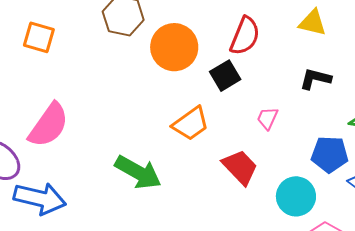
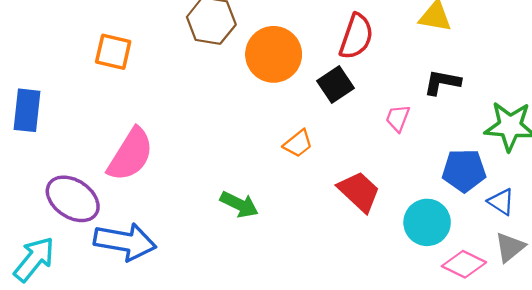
pink trapezoid: (268, 118) -> (398, 118), moved
orange trapezoid: (191, 124) -> (298, 144), size x0.7
green arrow: (138, 172) -> (239, 204), size x0.7

